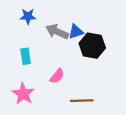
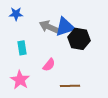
blue star: (28, 16) -> (16, 14), moved
blue triangle: (76, 32) -> (65, 27), size x1.5

